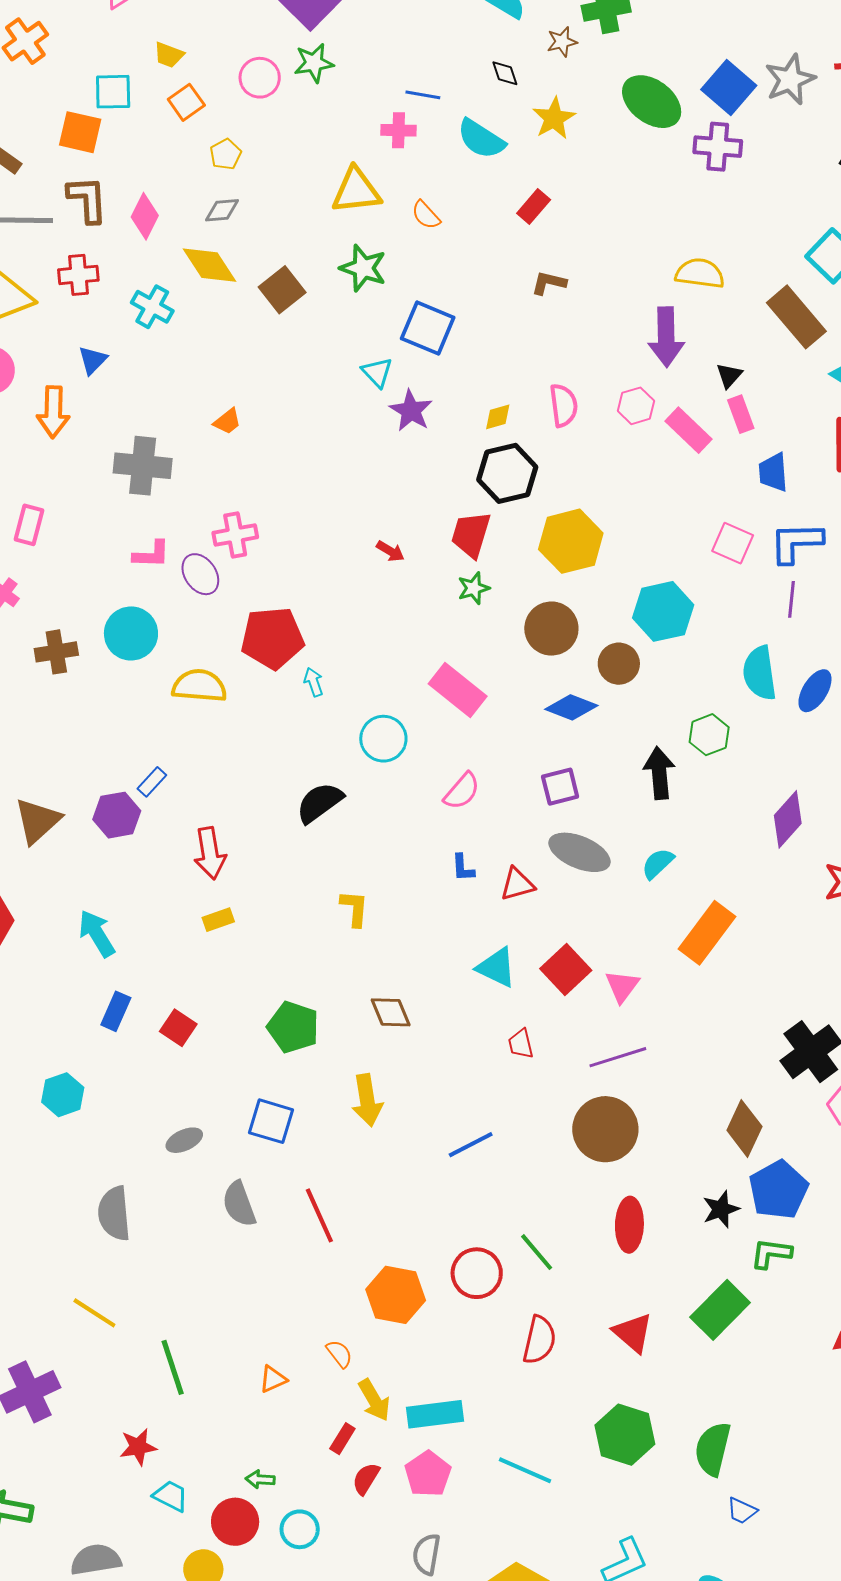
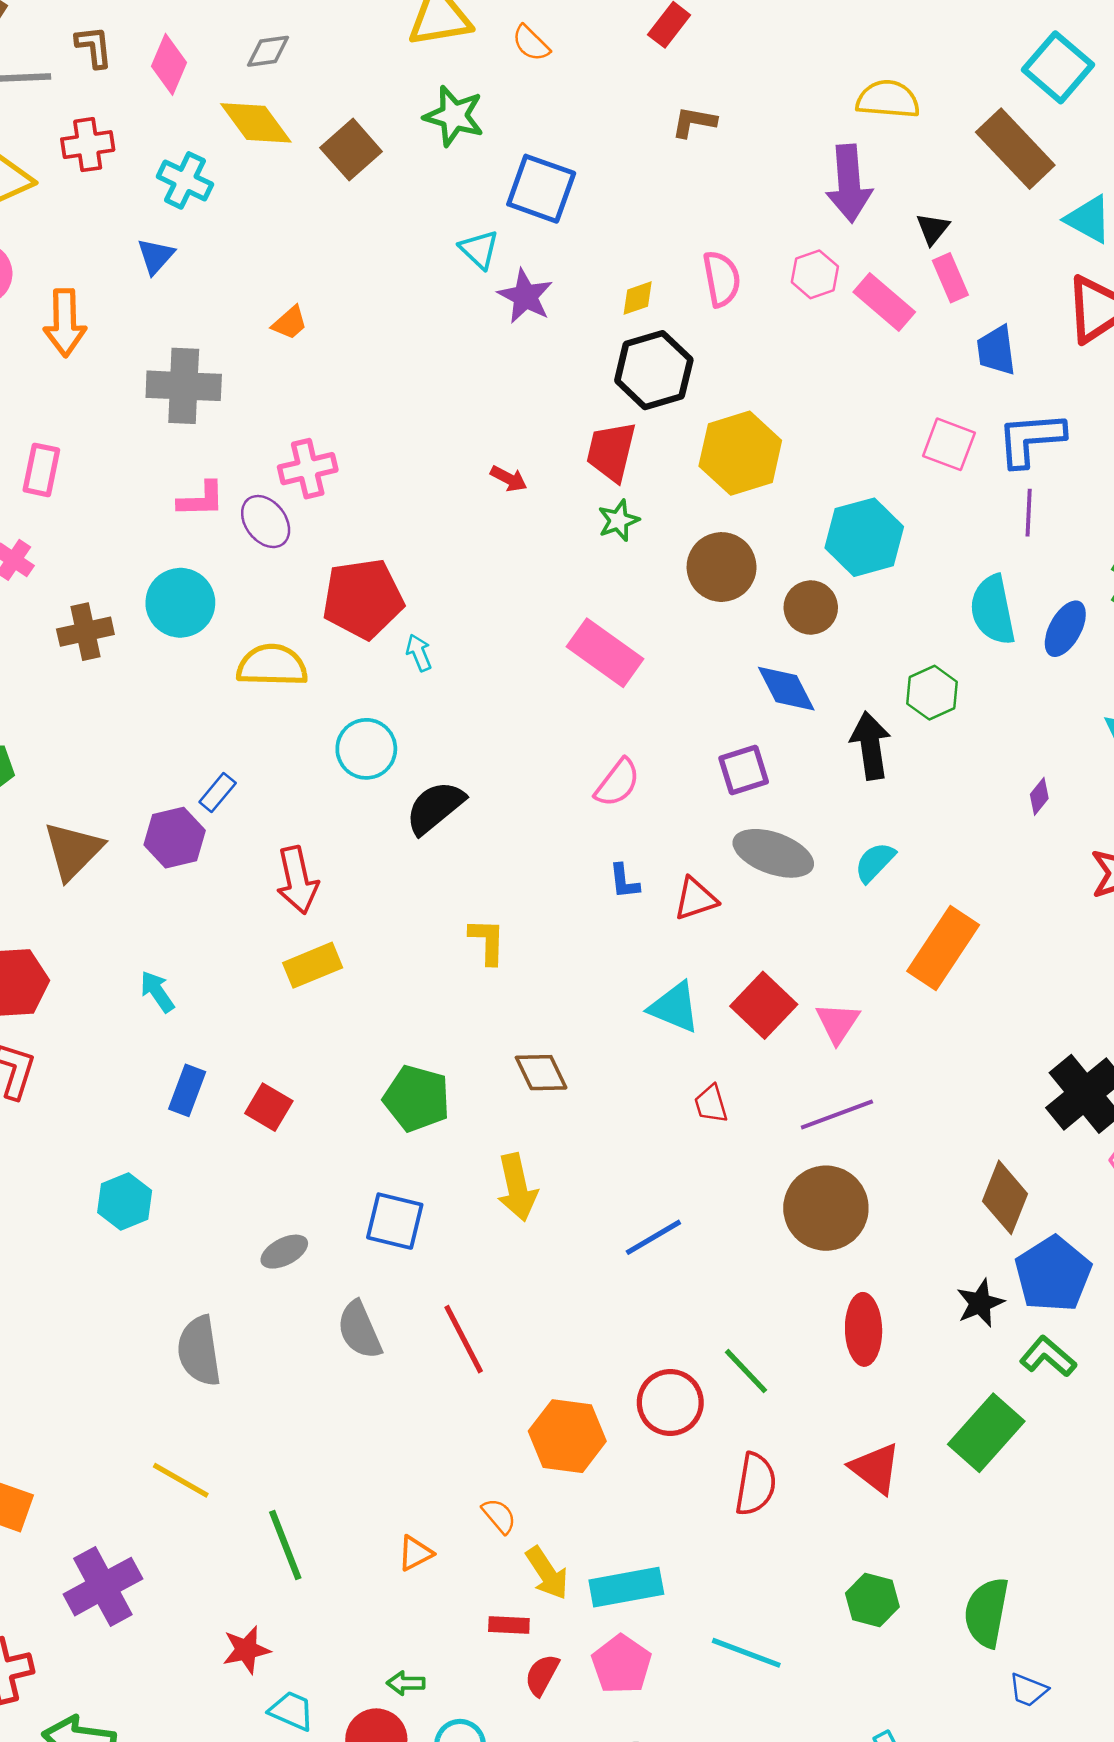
brown L-shape: (87, 199) -> (94, 47), size x0.7
blue triangle: (93, 360) -> (156, 256), moved
blue diamond: (571, 707) -> (786, 689), moved, turned 45
cyan circle: (383, 739) -> (366, 749), moved
purple diamond: (788, 819) -> (1039, 796), size x0.5
yellow rectangle: (218, 920) -> (313, 965), size x1.4
cyan arrow: (97, 934) -> (157, 992), size x0.7
green L-shape: (771, 1253) -> (1048, 1356), turned 36
green hexagon: (625, 1435) -> (872, 1600), size x0.7
red rectangle: (342, 1439) -> (509, 1625), turned 64

